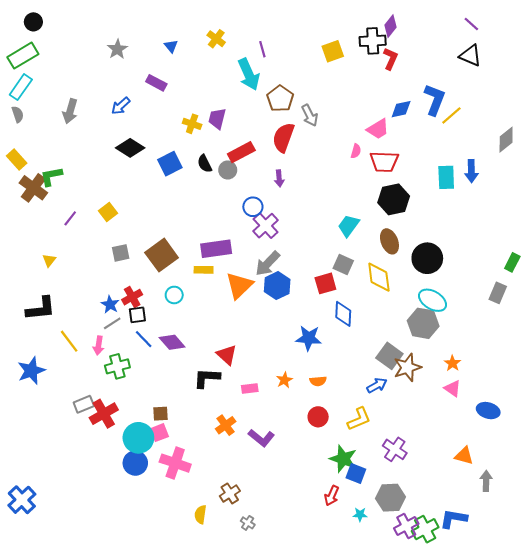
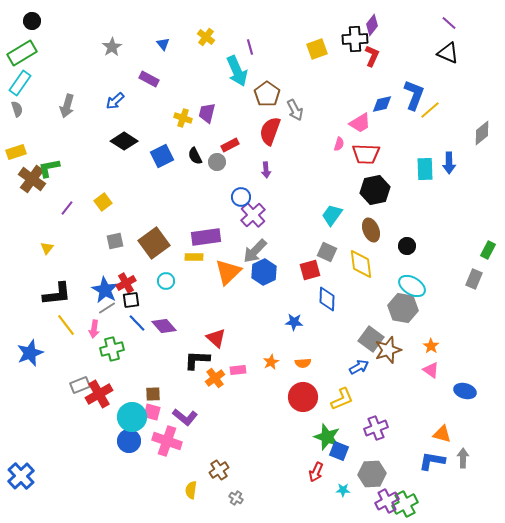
red rectangle: (241, 152) -> (230, 145), size x0.7
yellow rectangle: (17, 159) -> (16, 152), turned -66
black circle: (427, 258) -> (407, 246), size x0.6
blue star: (110, 304) -> (105, 290), size x1.5
black L-shape: (41, 309) -> (57, 294), moved
blue star: (309, 338) -> (294, 322), size x0.7
red circle: (318, 417) -> (303, 397), size x1.5
orange cross: (226, 425) -> (215, 378), moved
pink square: (159, 433) -> (152, 412), turned 36
purple L-shape: (261, 438) -> (185, 417), moved
purple cross: (395, 449) -> (376, 428), turned 35
blue L-shape: (454, 519) -> (432, 461), moved

